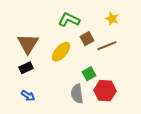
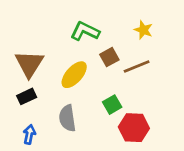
gray semicircle: (77, 94) -> (67, 118), moved
blue arrow: (28, 96) -> (29, 134), turned -112

